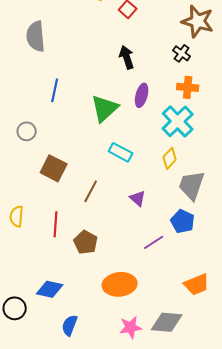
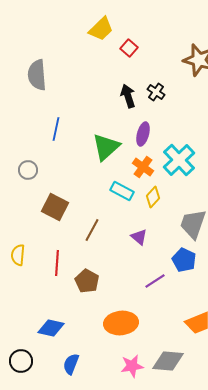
black cross: (182, 53) -> (156, 92), moved
orange cross: (188, 87) -> (143, 167), moved, turned 30
yellow diamond: (170, 158) -> (153, 197), moved
black circle: (15, 308) -> (21, 361), moved

